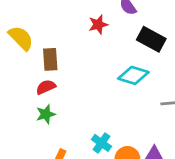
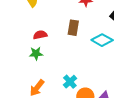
brown rectangle: (50, 59) -> (73, 28), moved

